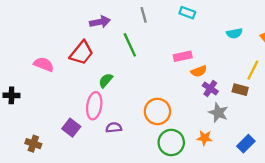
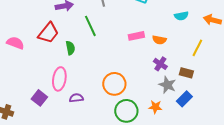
orange semicircle: (199, 71) -> (159, 40), moved, turned 32
green semicircle: (106, 80) -> (70, 48), moved, turned 128
brown rectangle: (240, 90) -> (186, 73), moved
blue rectangle: (246, 144) -> (184, 99), moved

